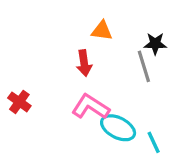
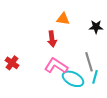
gray line: (144, 66) -> (89, 62), moved
cyan line: (154, 142) -> (95, 77), moved, turned 40

